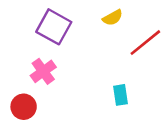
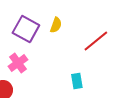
yellow semicircle: (113, 18) -> (56, 25), moved, turned -42

